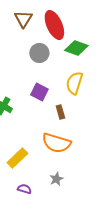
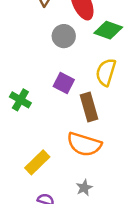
brown rectangle: (60, 112) -> (89, 107), size x1.6

